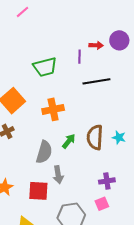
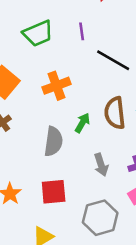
purple line: (80, 57) -> (82, 31), moved
black line: (96, 81) -> (113, 60), moved, turned 48
gray arrow: (58, 175) -> (101, 165), moved

